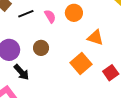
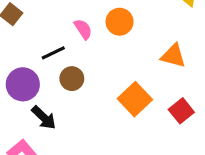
black line: (26, 14) -> (53, 53), moved
orange triangle: (95, 38) -> (173, 56), moved

